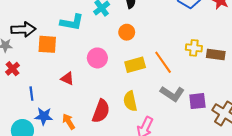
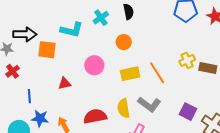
yellow cross: (194, 48) -> (187, 60), turned -35
red triangle: (67, 79) -> (65, 83), turned -40
gray L-shape: (172, 94) -> (149, 104), moved
purple square: (197, 101) -> (188, 112), turned 30
red semicircle: (101, 111) -> (95, 116), turned -125

